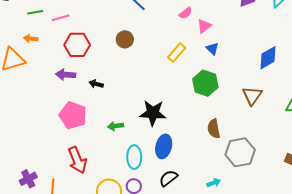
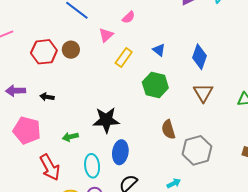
pink triangle: (204, 26) -> (106, 35), moved
red hexagon: (77, 45) -> (44, 52), moved
blue diamond: (268, 58) -> (200, 57), moved, turned -35
red arrow: (77, 160) -> (50, 167), moved

